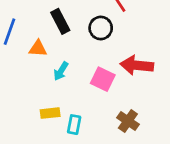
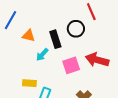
black rectangle: (60, 21) -> (55, 39), moved
pink square: (103, 79) -> (71, 65), turned 36

